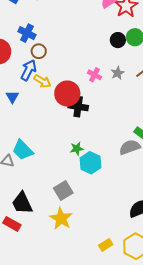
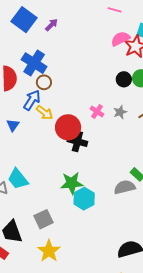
blue cross: (27, 33) -> (34, 63), size x1.4
green star: (77, 149) -> (72, 183), size x1.6
gray square: (63, 190) -> (43, 219), moved

